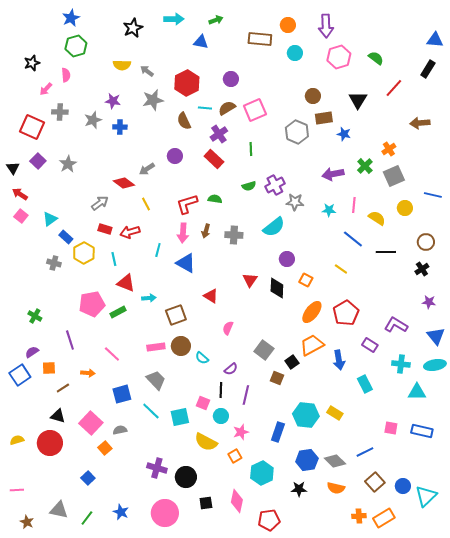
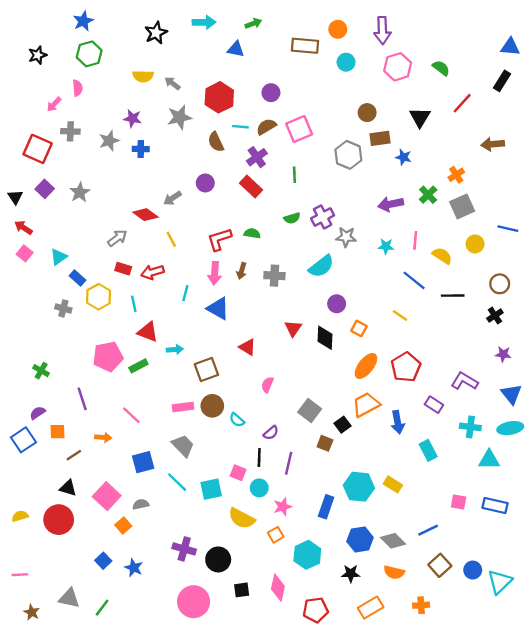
black star: (32, 63) -> (38, 55), moved
blue star: (121, 512) -> (134, 568), moved
orange rectangle: (384, 518) -> (371, 608), moved

